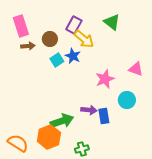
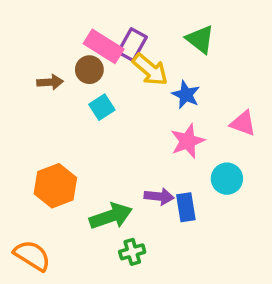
pink rectangle: (21, 26) -> (104, 46), moved, turned -40
blue star: (73, 56) -> (186, 95), moved
orange hexagon: (49, 137) -> (55, 186), moved
green cross: (82, 149) -> (132, 252), moved

